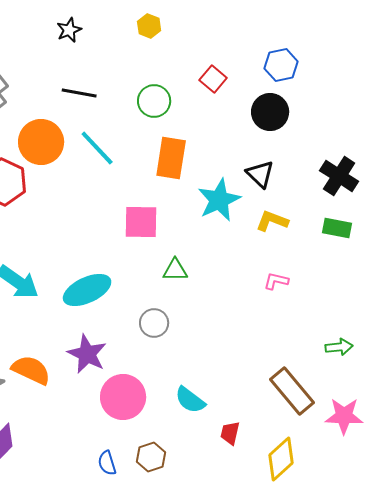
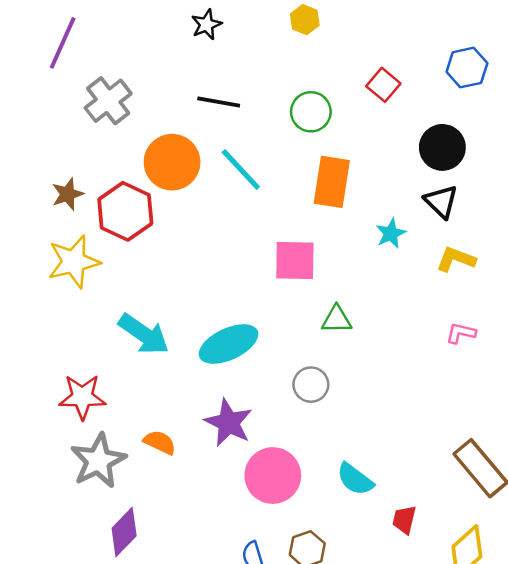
black circle: (270, 112) -> (442, 147), moved
cyan star: (219, 200) -> (391, 233), size x0.6
orange semicircle: (31, 370) -> (160, 442), size x0.7

